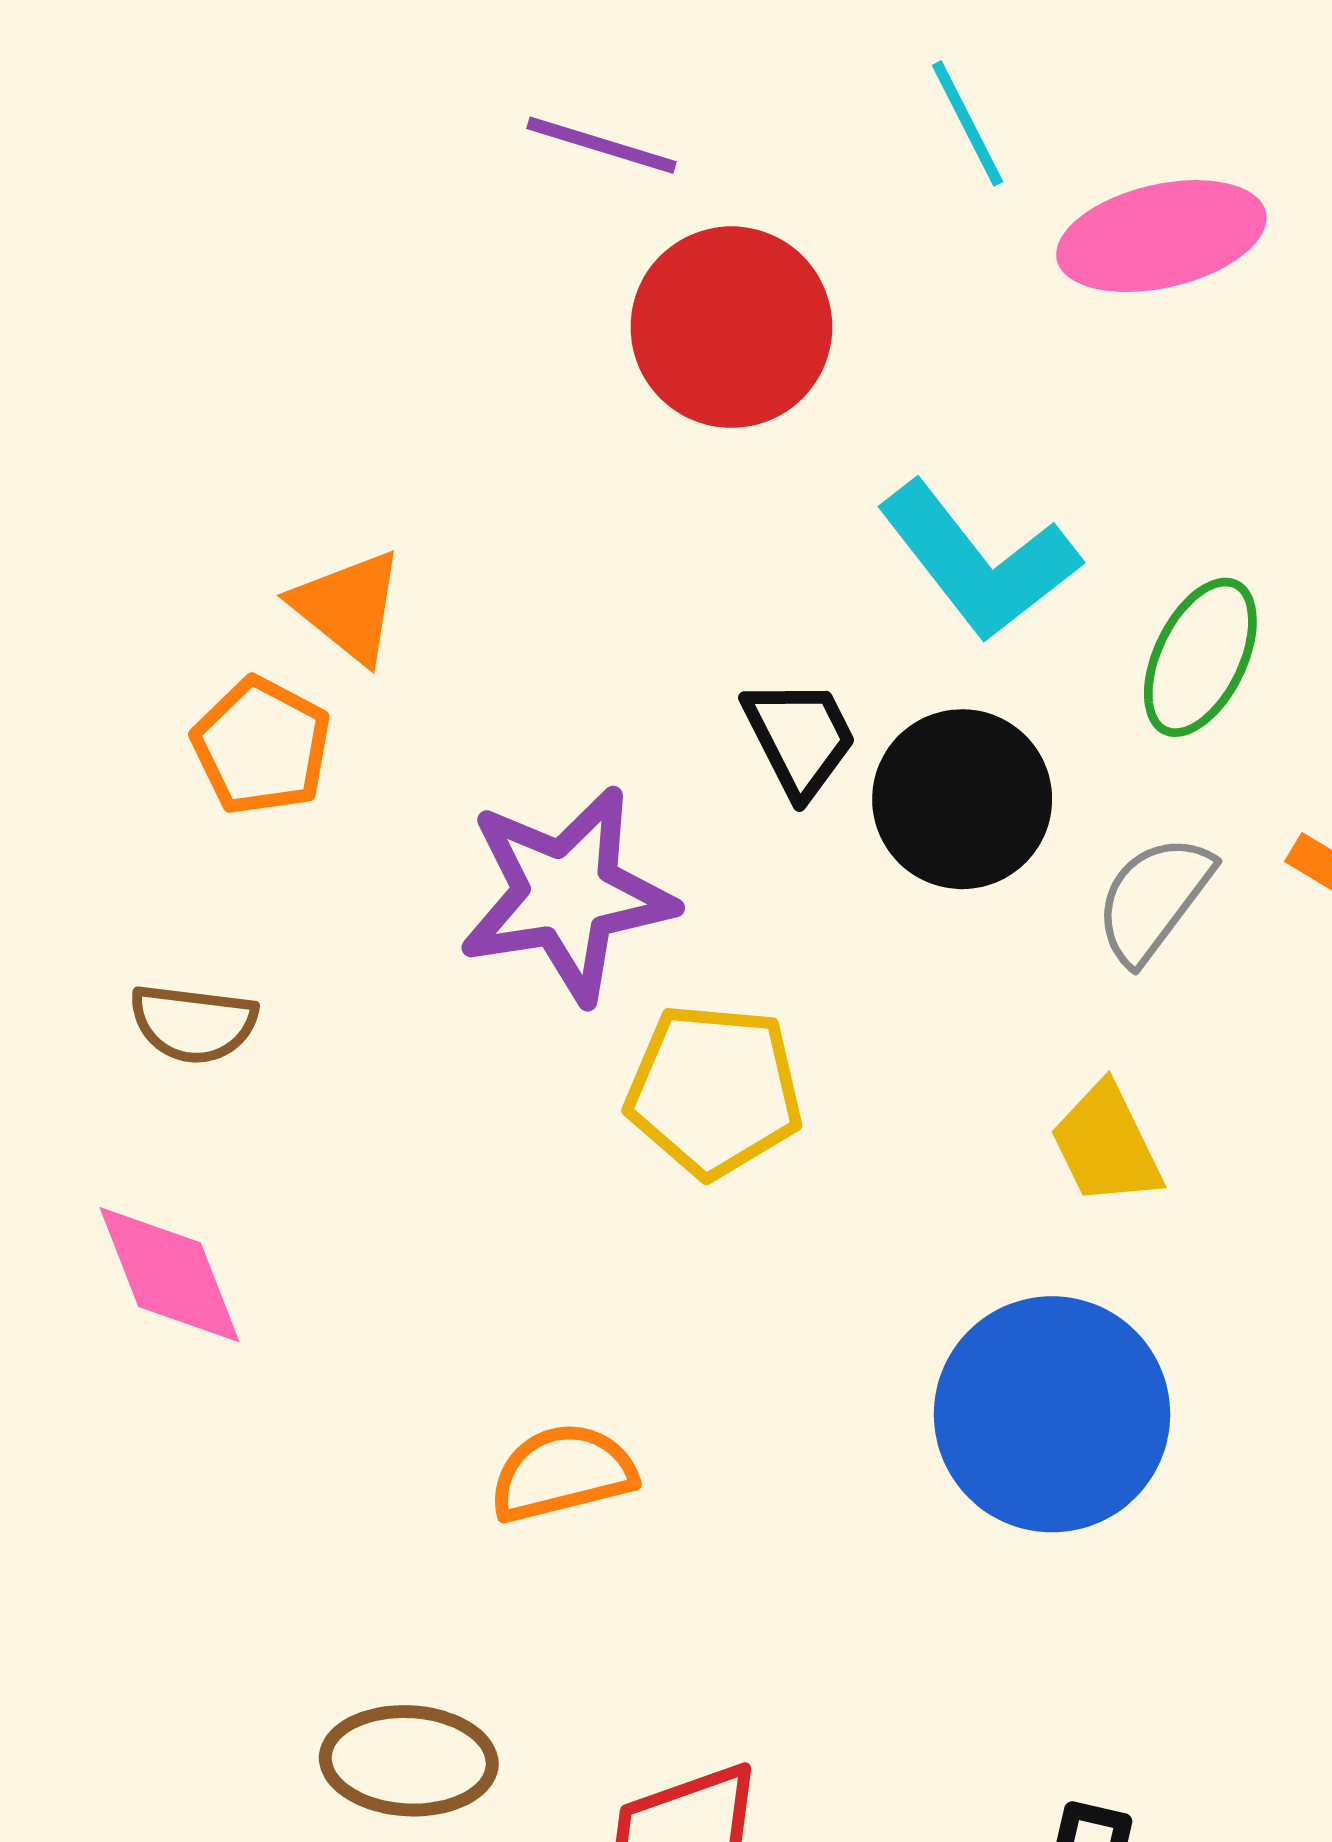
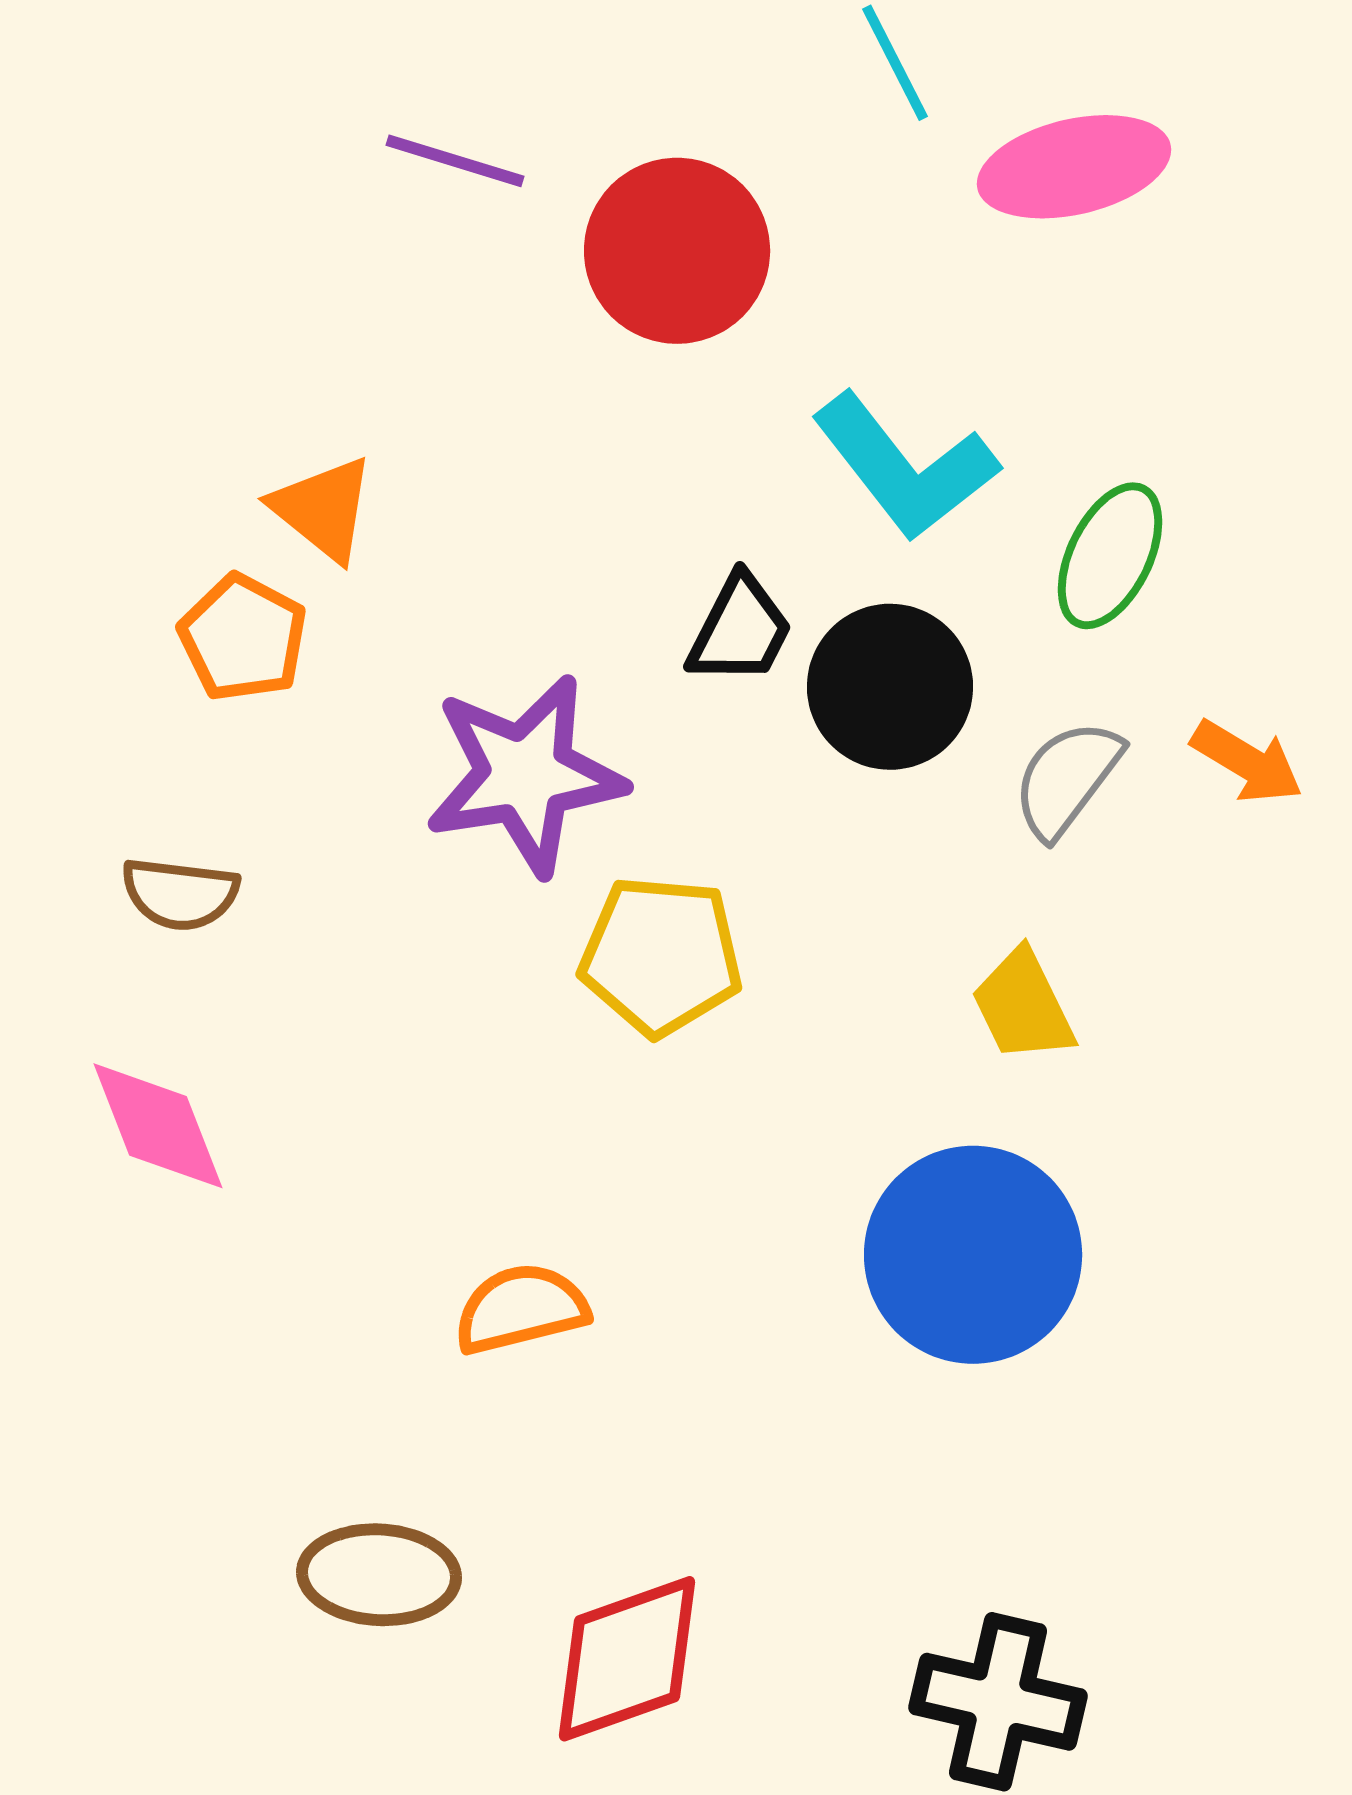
purple line: (602, 145) -> (455, 161), moved
black trapezoid: (800, 737) -> (740, 630), turned 54

